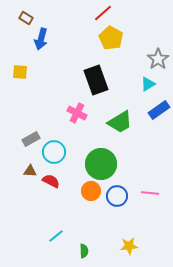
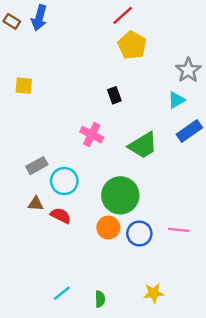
brown rectangle: (26, 18) -> (12, 21), moved
blue arrow: (41, 39) -> (39, 18), moved
black rectangle: (96, 80) -> (114, 95), size x0.5
cyan line: (56, 236) -> (62, 293), moved

